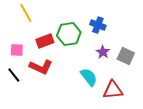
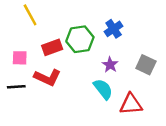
blue cross: (98, 25) -> (114, 29), turned 35
purple star: (103, 52) -> (110, 65), moved
black line: (14, 75) -> (16, 87), turned -56

